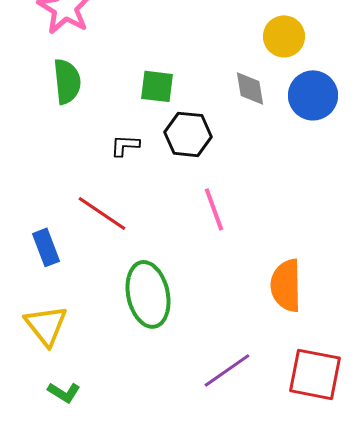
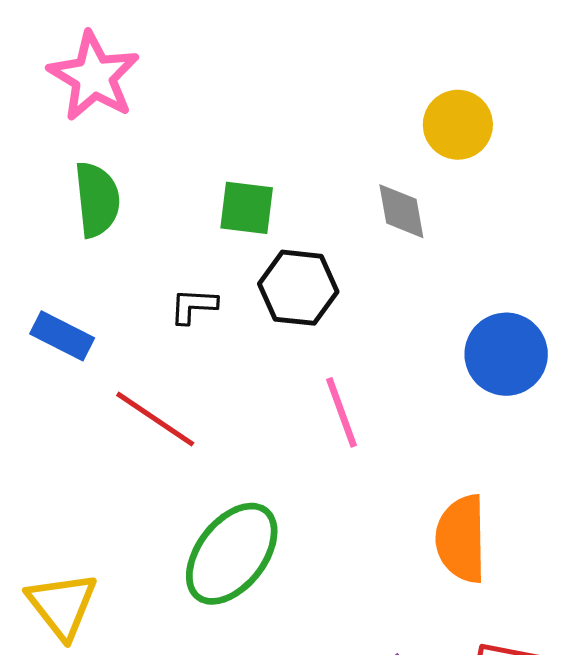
blue circle: (313, 95) -> (506, 354), moved
blue rectangle: (46, 247) -> (62, 336), moved, turned -42
green ellipse: (148, 294) -> (232, 554), turned 50

